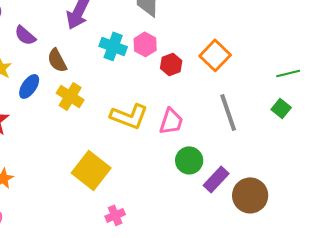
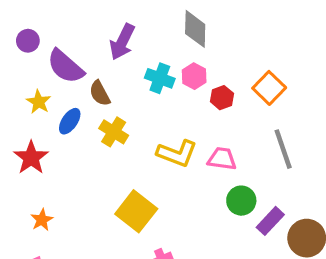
purple semicircle: (25, 35) -> (65, 66), size x1.6
pink trapezoid: (171, 121) -> (222, 159), turned -100

